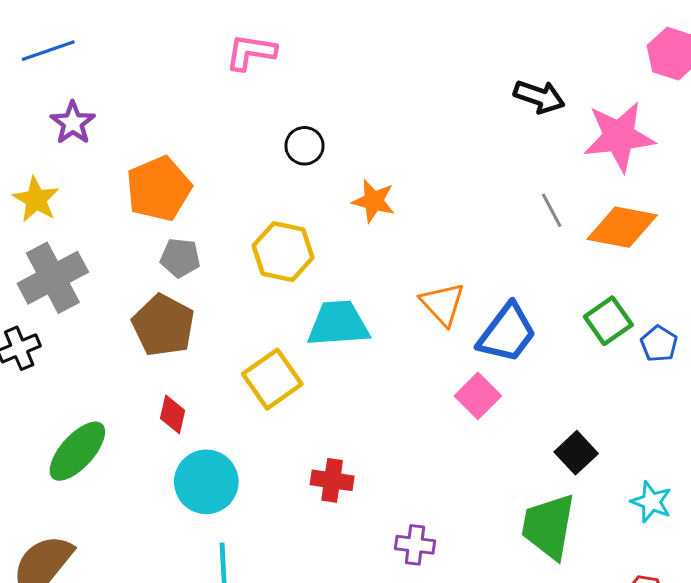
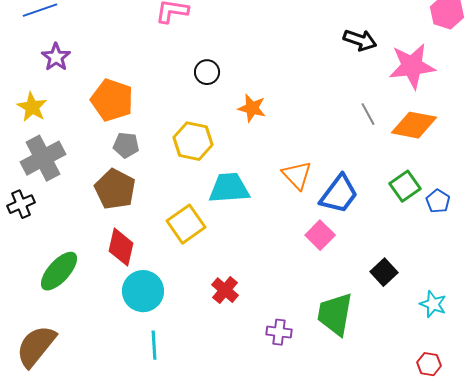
orange pentagon: (159, 189) -> (112, 100), turned -30
red diamond: (173, 414) -> (121, 247), size x1.5
red cross: (332, 480) -> (225, 290), turned 32
green trapezoid: (548, 526) -> (335, 314), moved

